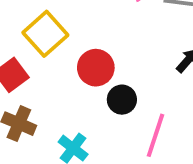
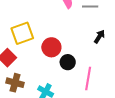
yellow square: (45, 34) -> (22, 33), turned 30

